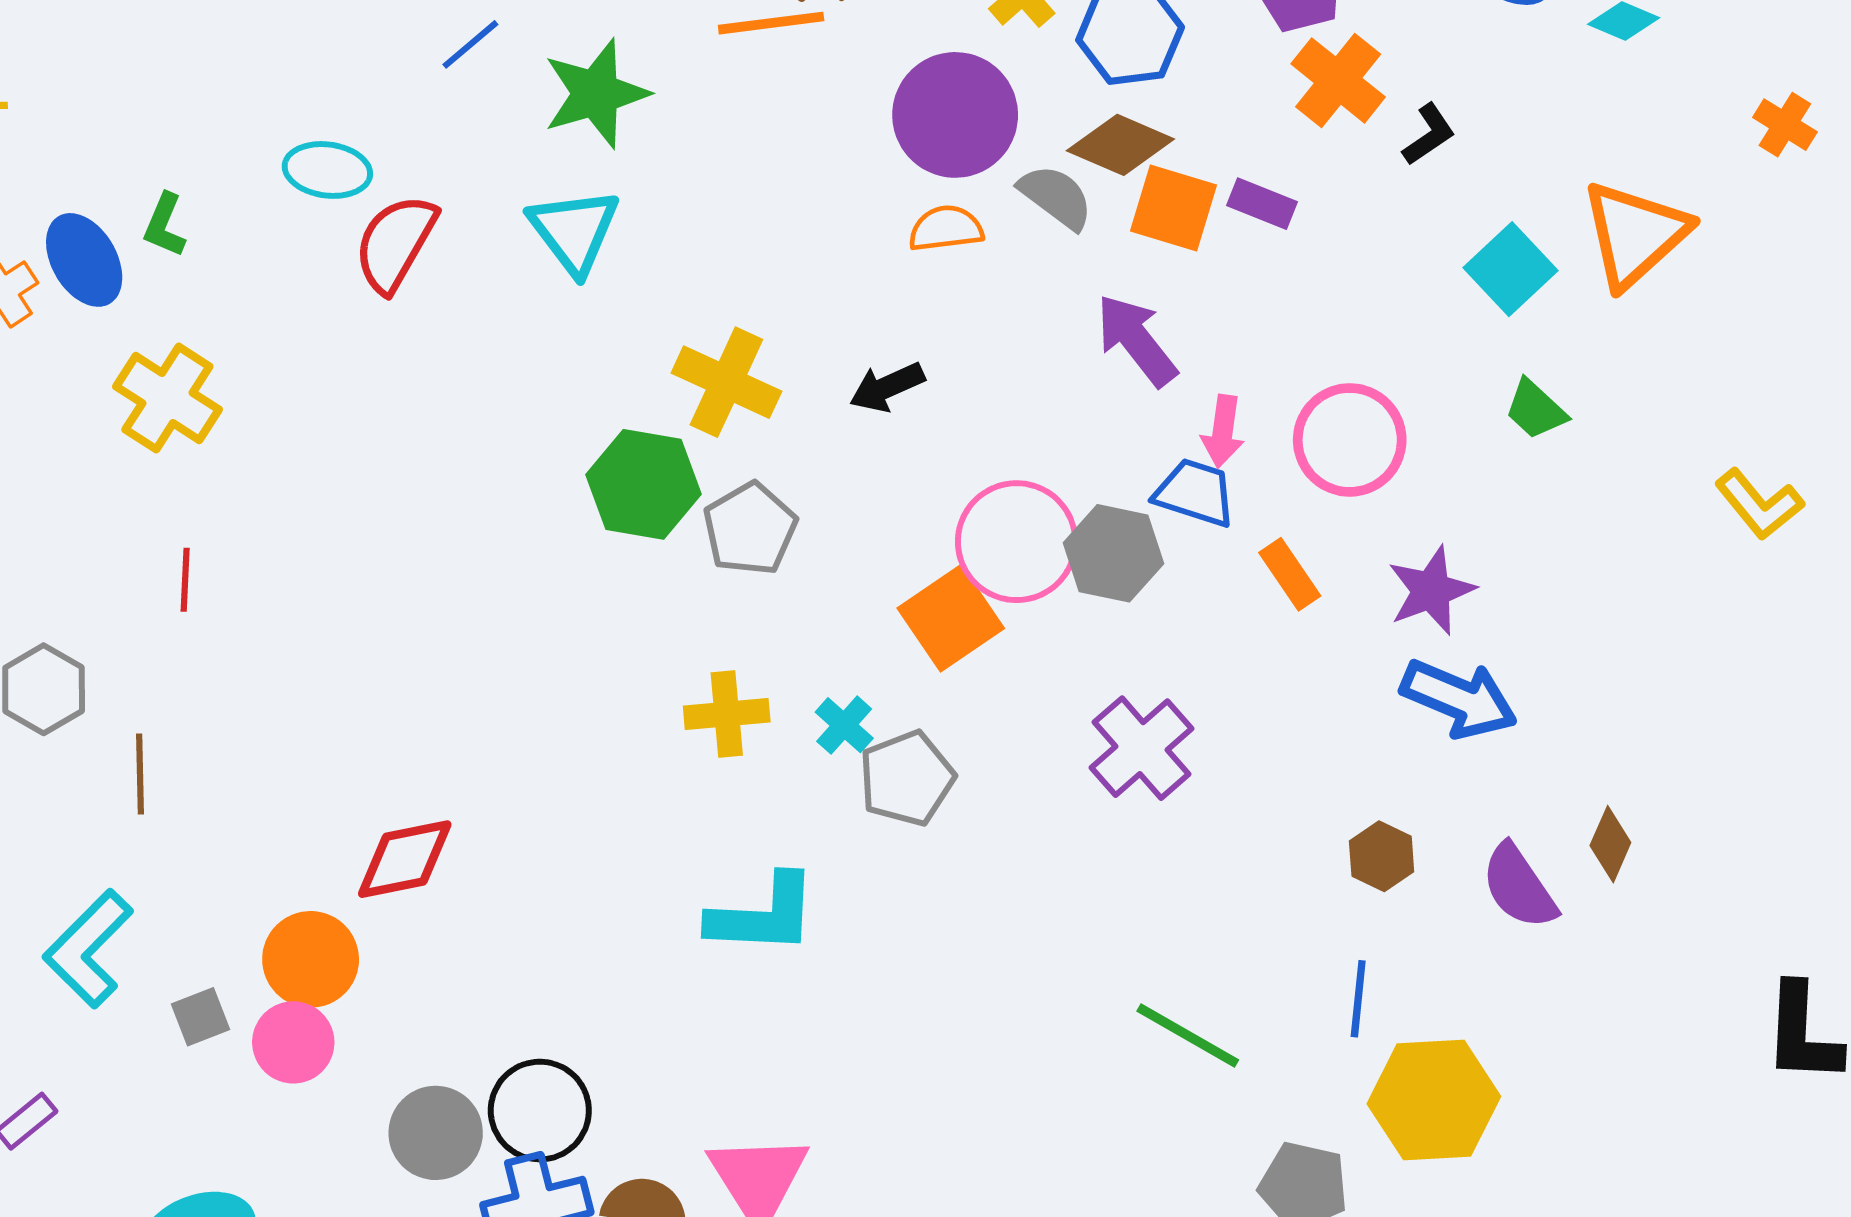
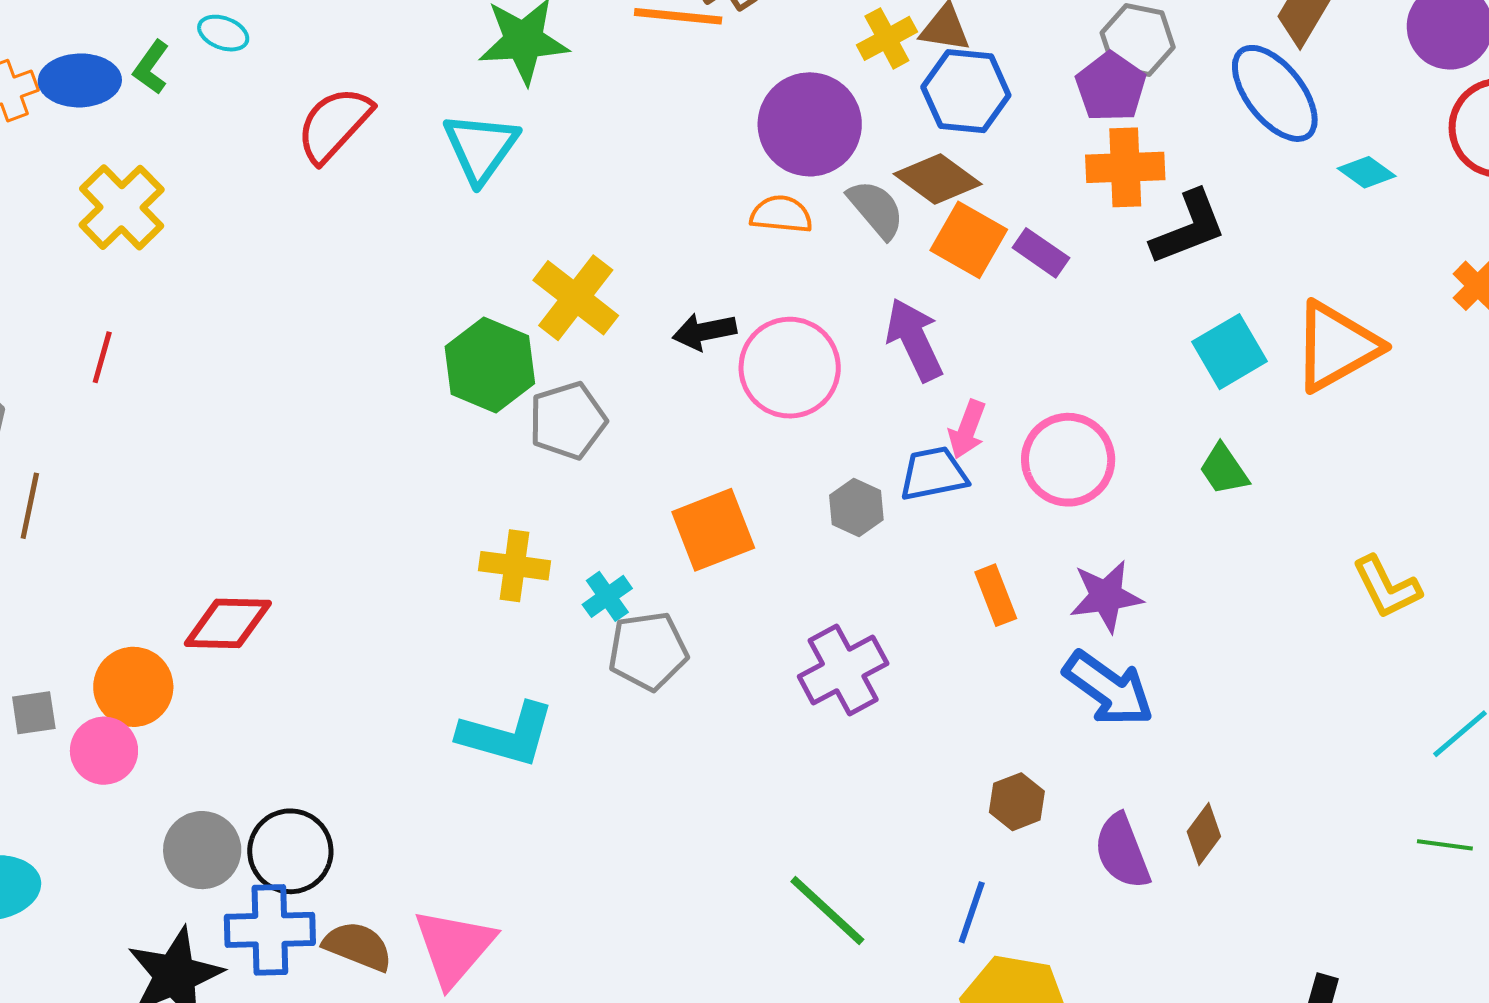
orange cross: (1338, 80) -> (1125, 167), turned 36
black L-shape: (1429, 134) -> (1188, 228), size x1.6
cyan ellipse: (327, 170) -> (223, 33), moved, size x0.7
blue ellipse: (84, 260) -> (80, 80), turned -74
blue trapezoid: (1195, 493) -> (933, 474), turned -42
pink circle: (1017, 542) -> (790, 368), moved
gray hexagon: (1113, 553) -> (856, 508), size x0.7
orange rectangle: (1290, 574) -> (996, 595), moved

